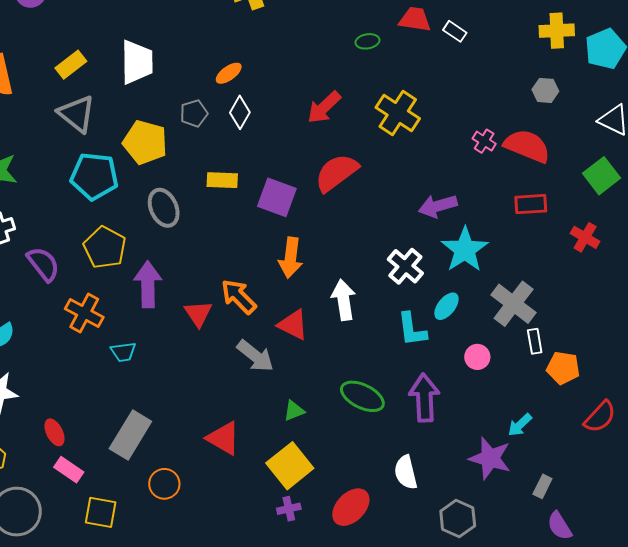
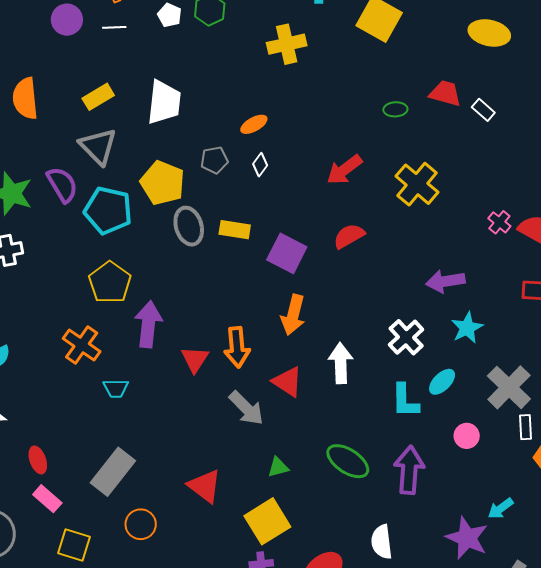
white diamond: (240, 112) -> (260, 165), size x0.7
red semicircle: (336, 173) -> (349, 236), size x0.7
gray ellipse: (164, 208) -> (189, 226), moved
cyan star: (465, 250) -> (467, 328), size x0.7
purple semicircle: (43, 264) -> (62, 185), moved
orange arrow: (239, 296) -> (237, 347), turned -147

